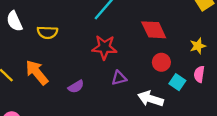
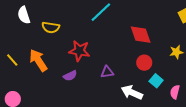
red star: (104, 47) -> (79, 51), moved
pink semicircle: (199, 74) -> (175, 92), moved

